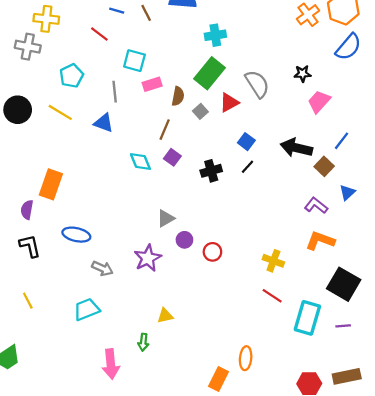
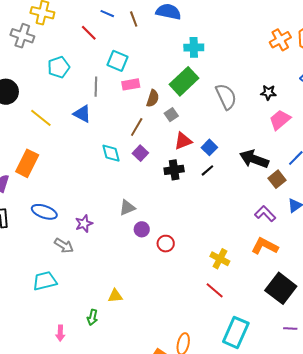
red triangle: (229, 103) -> (183, 141), moved
yellow line: (60, 112) -> (41, 118), moved
purple star: (148, 258) -> (84, 224), moved, size x0.7
cyan rectangle: (307, 318) -> (236, 332), moved
purple line: (343, 326) -> (290, 328), moved
pink arrow: (111, 364) -> (60, 333), size x0.6

